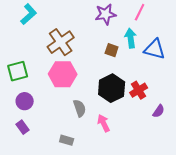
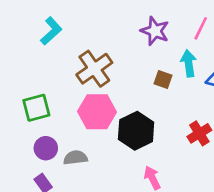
purple star: (106, 14) -> (155, 31), turned 30
black hexagon: (112, 88) -> (136, 131), moved
gray semicircle: (80, 108) -> (75, 158), moved, turned -78

